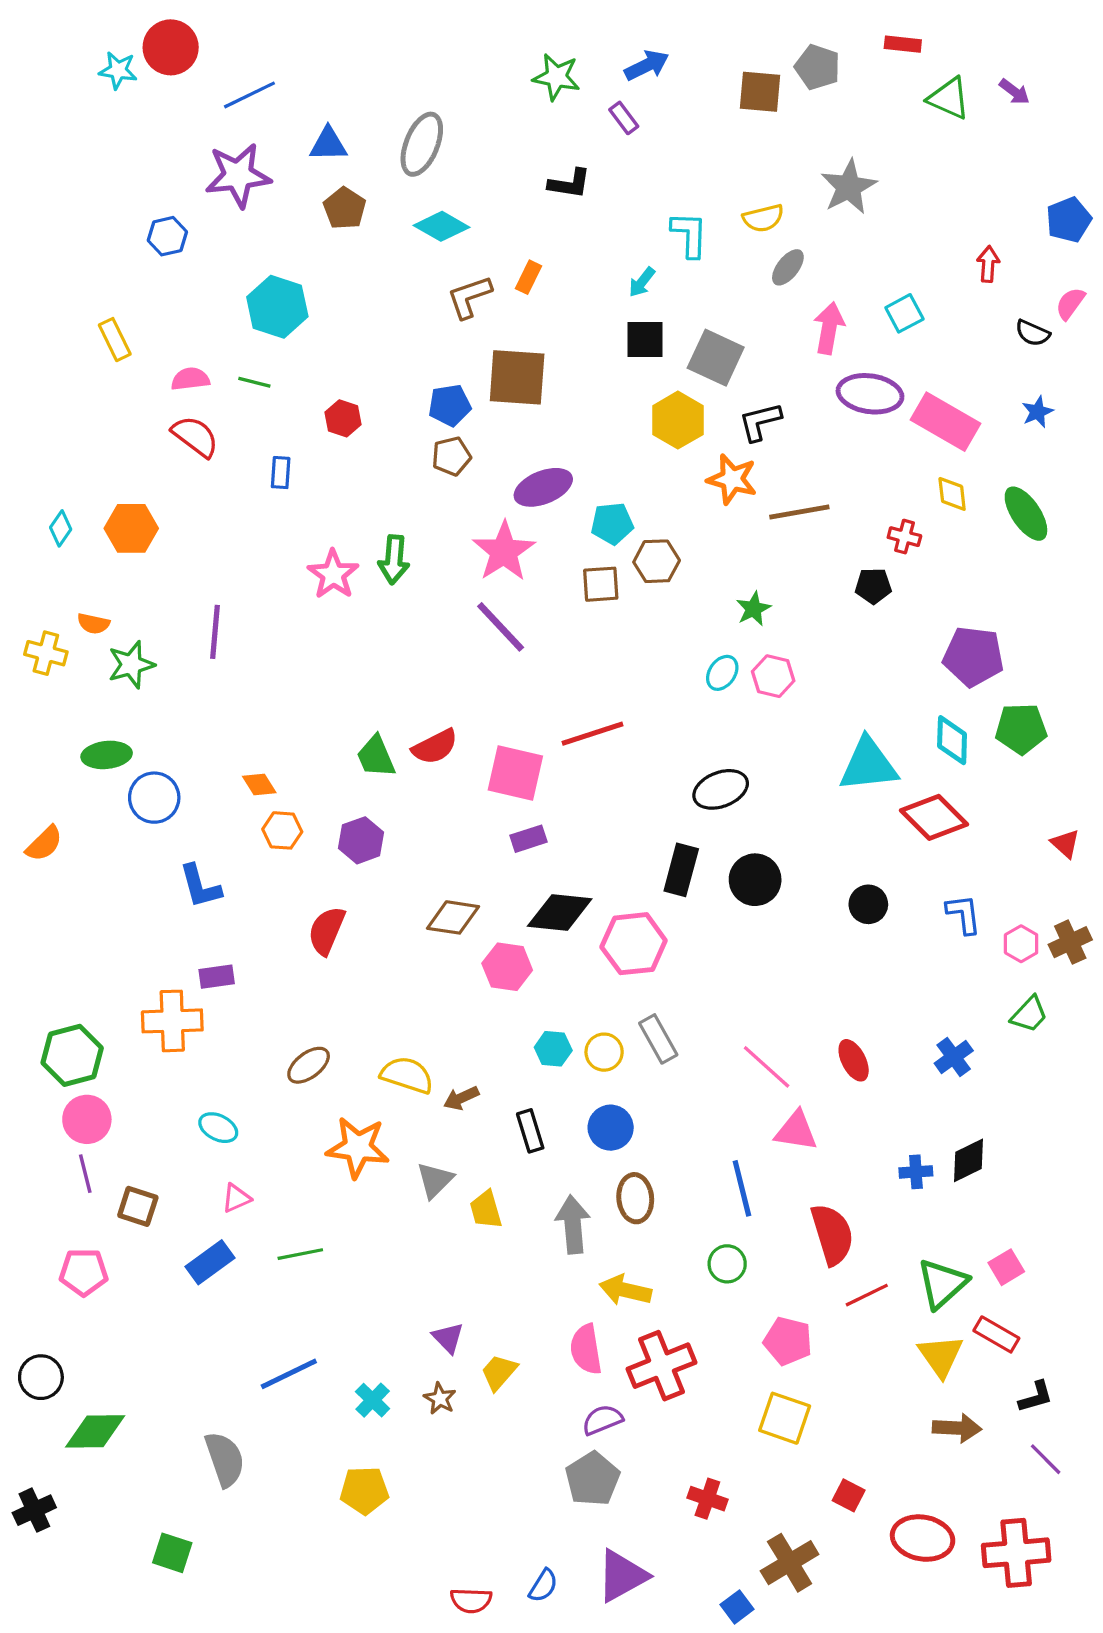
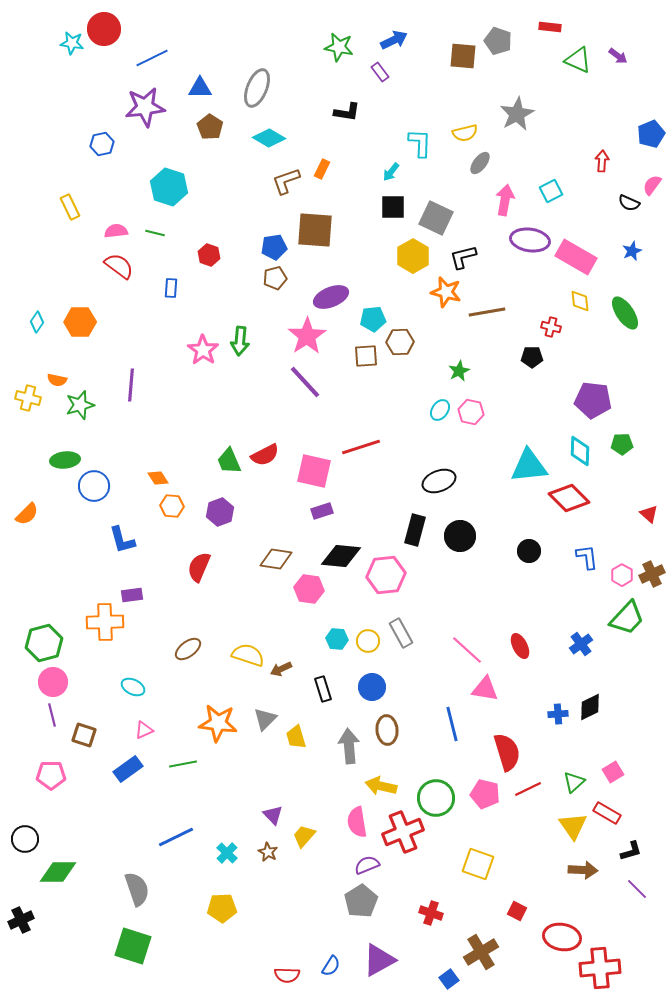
green pentagon: (1021, 729) -> (622, 444), size x0.7
green trapezoid: (1029, 1014) -> (627, 618), size x1.5
orange star: (358, 1147) -> (218, 723), moved
green circle: (727, 1264) -> (436, 798), moved, size x1.6
green triangle: (942, 1284) -> (574, 782), size x0.7
pink pentagon: (788, 1341) -> (485, 794), moved
green square: (172, 1553) -> (133, 946), moved, size x1.5
red cross: (1016, 1553) -> (600, 968), moved

